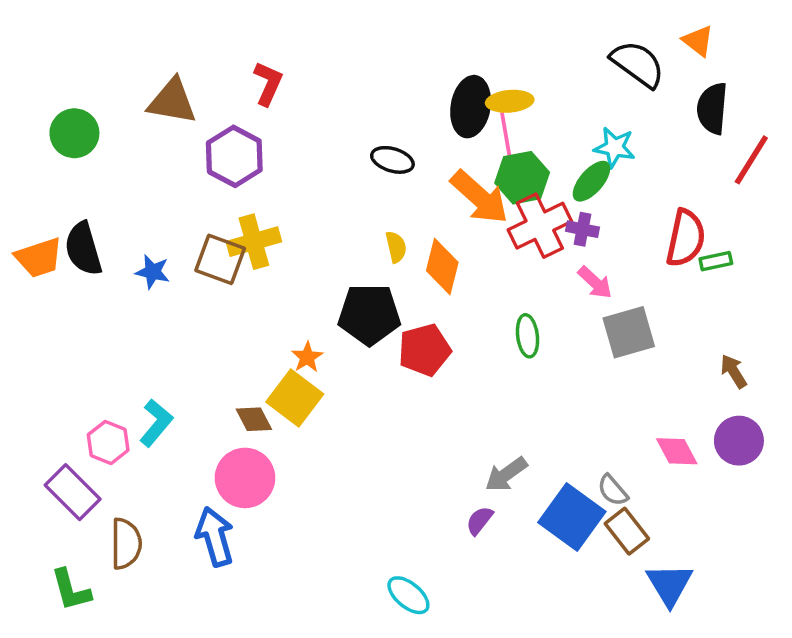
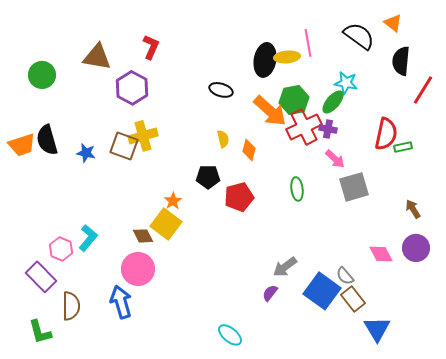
pink line: (506, 137) -> (308, 43), moved
orange diamond: (442, 266) -> (249, 150), size x0.7
black pentagon: (369, 314) -> (208, 177), size x0.7

